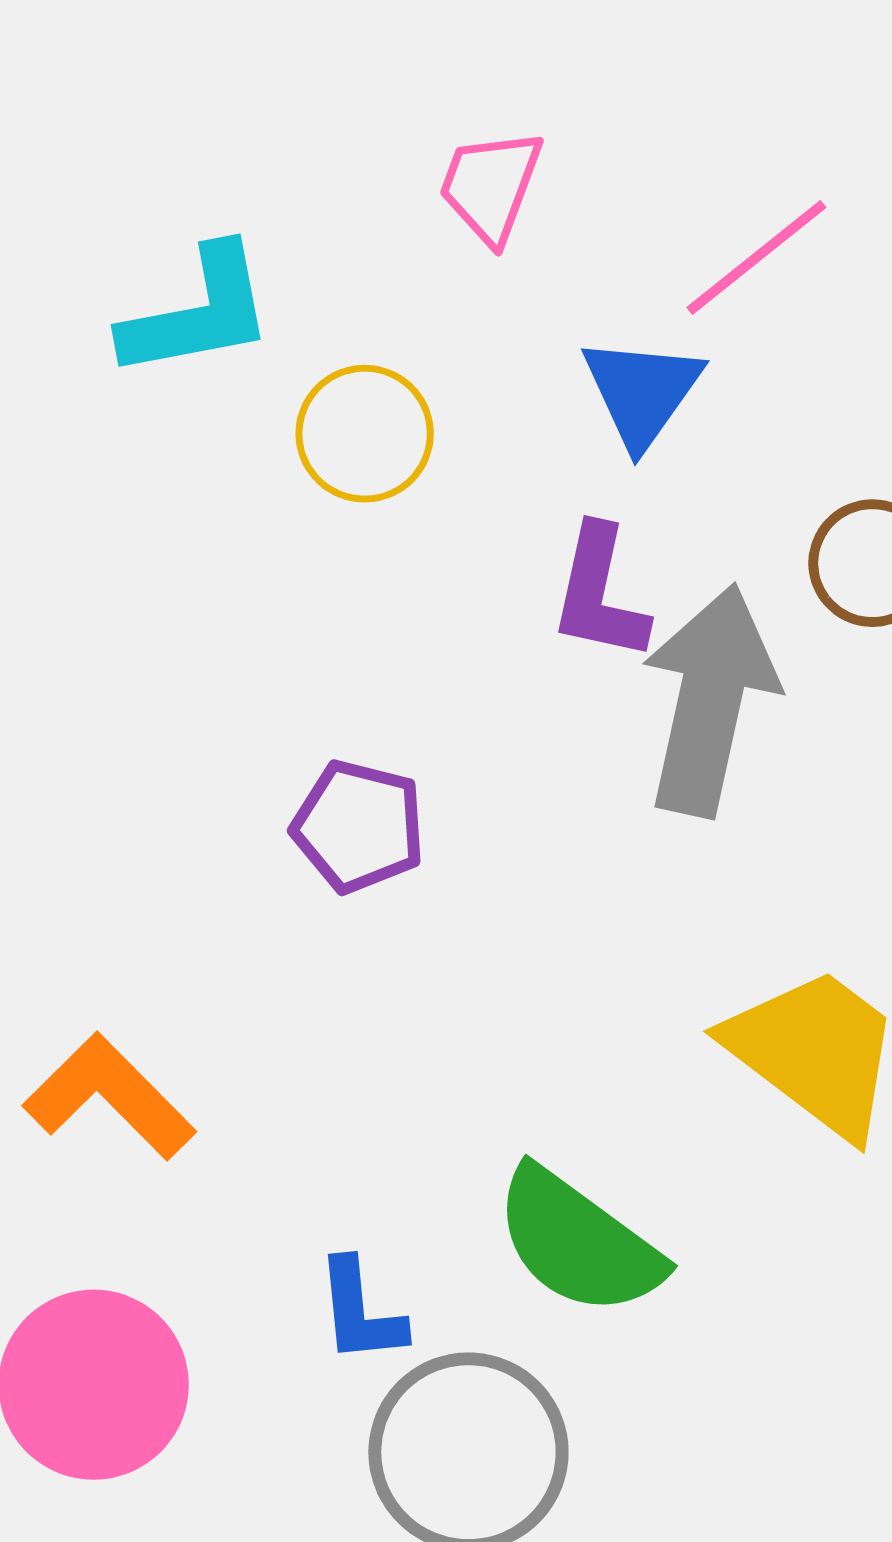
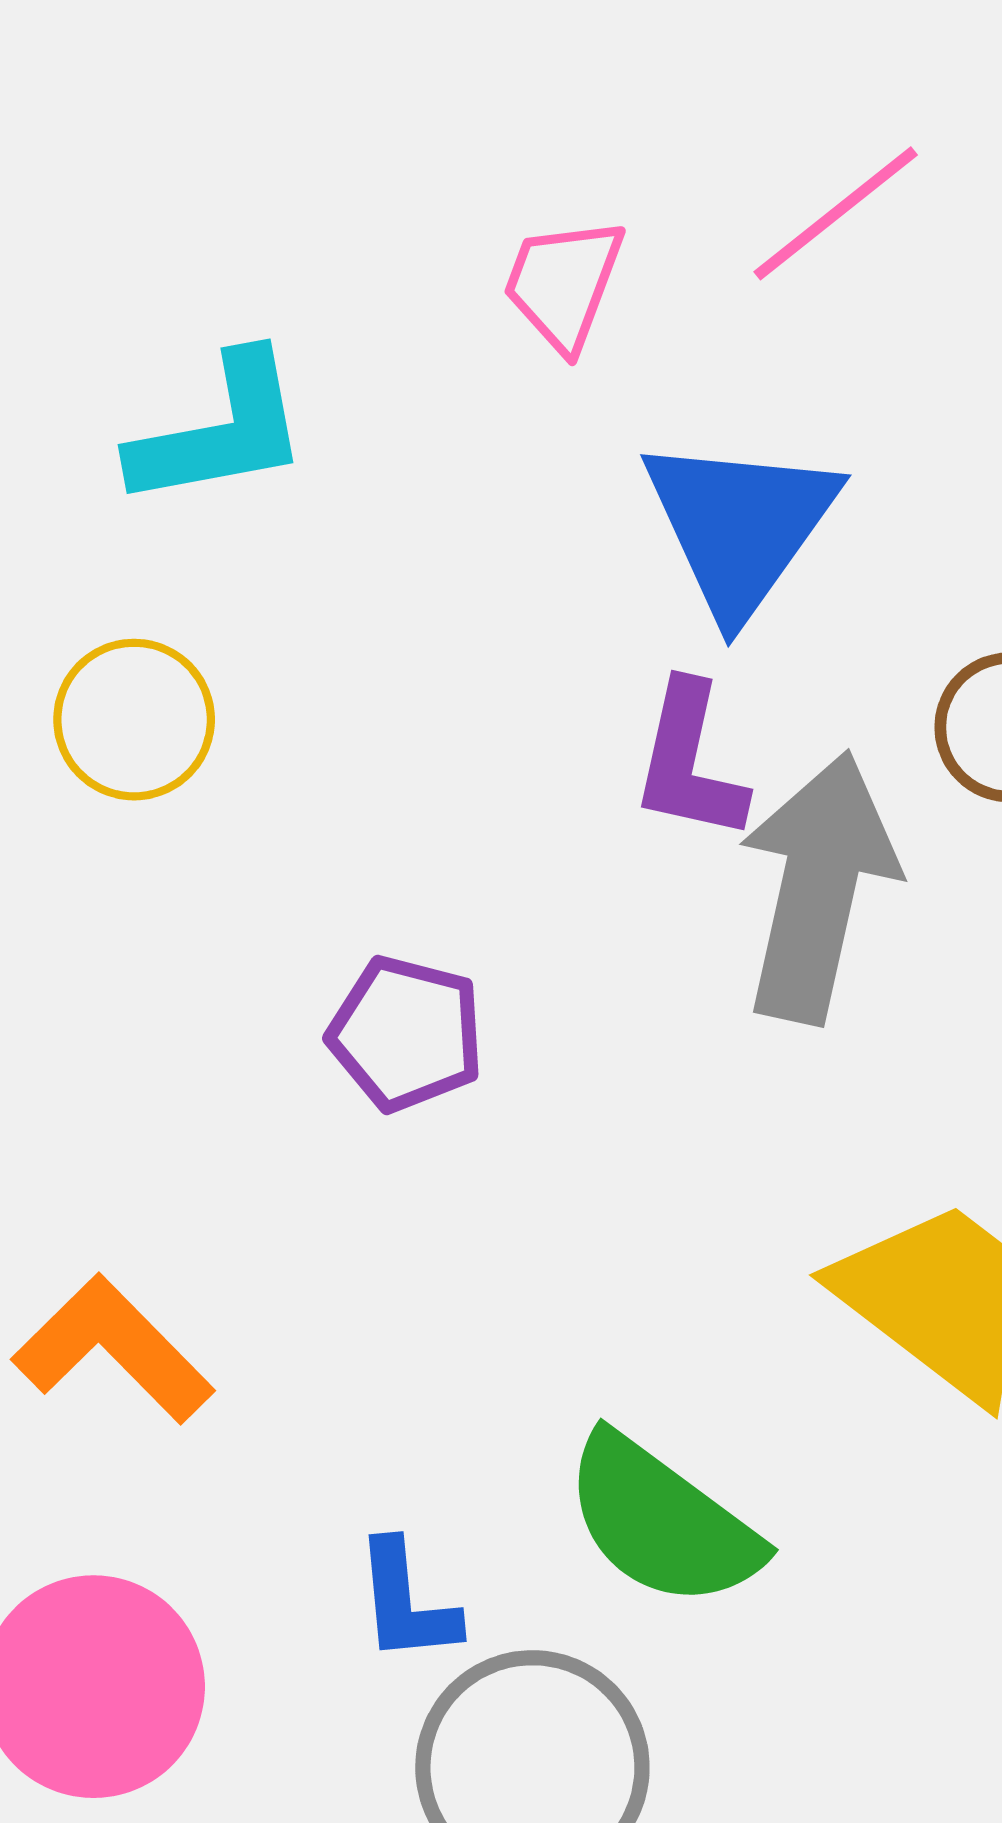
pink line: (756, 258) -> (836, 213), moved
blue triangle: (642, 392) -> (740, 526), size x1.4
yellow circle: (365, 434) -> (134, 720), moved

